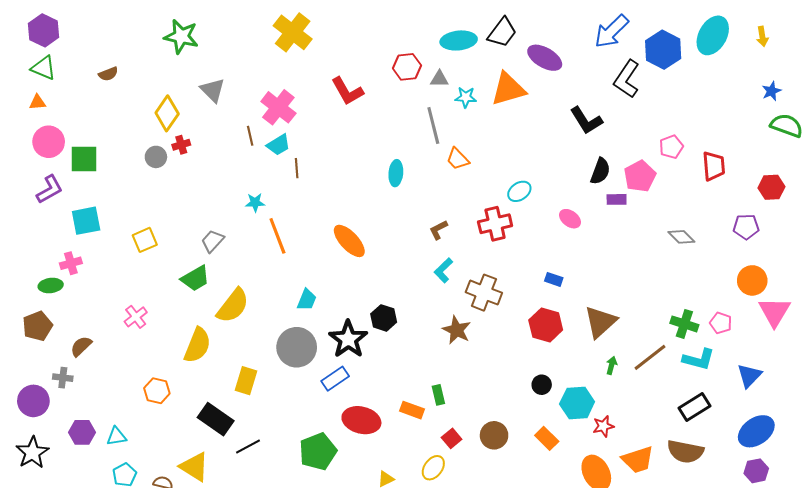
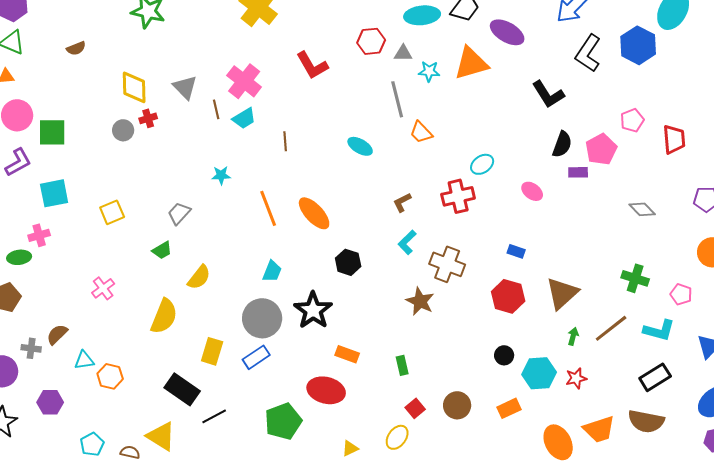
blue hexagon: (663, 50) -> (638, 45), moved
gray triangle: (213, 90) -> (185, 87), moved
yellow diamond: (167, 113) -> (134, 87), turned -36
brown line: (297, 168) -> (285, 141), moved
cyan ellipse: (396, 173) -> (360, 146), turned -65
orange line: (277, 236) -> (268, 208), moved
green trapezoid: (195, 278) -> (162, 250), size x0.7
yellow semicircle: (233, 306) -> (199, 277), size x0.7
black hexagon: (384, 318) -> (348, 262), moved
green cross: (684, 324) -> (635, 278), moved
brown semicircle: (81, 346) -> (57, 334), moved
blue rectangle: (335, 379) -> (256, 357), moved
orange hexagon: (157, 391) -> (110, 376), moved
orange rectangle: (412, 410) -> (347, 354), moved
red star: (603, 426) -> (576, 378), moved
cyan triangle: (116, 436) -> (84, 360), moved
orange rectangle: (547, 438) -> (509, 408), turned -70

